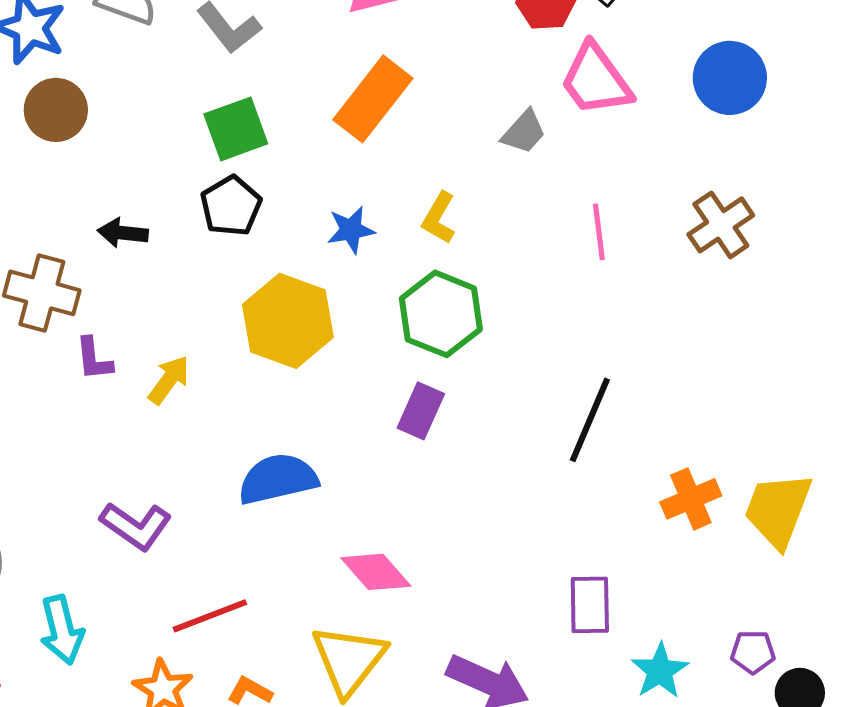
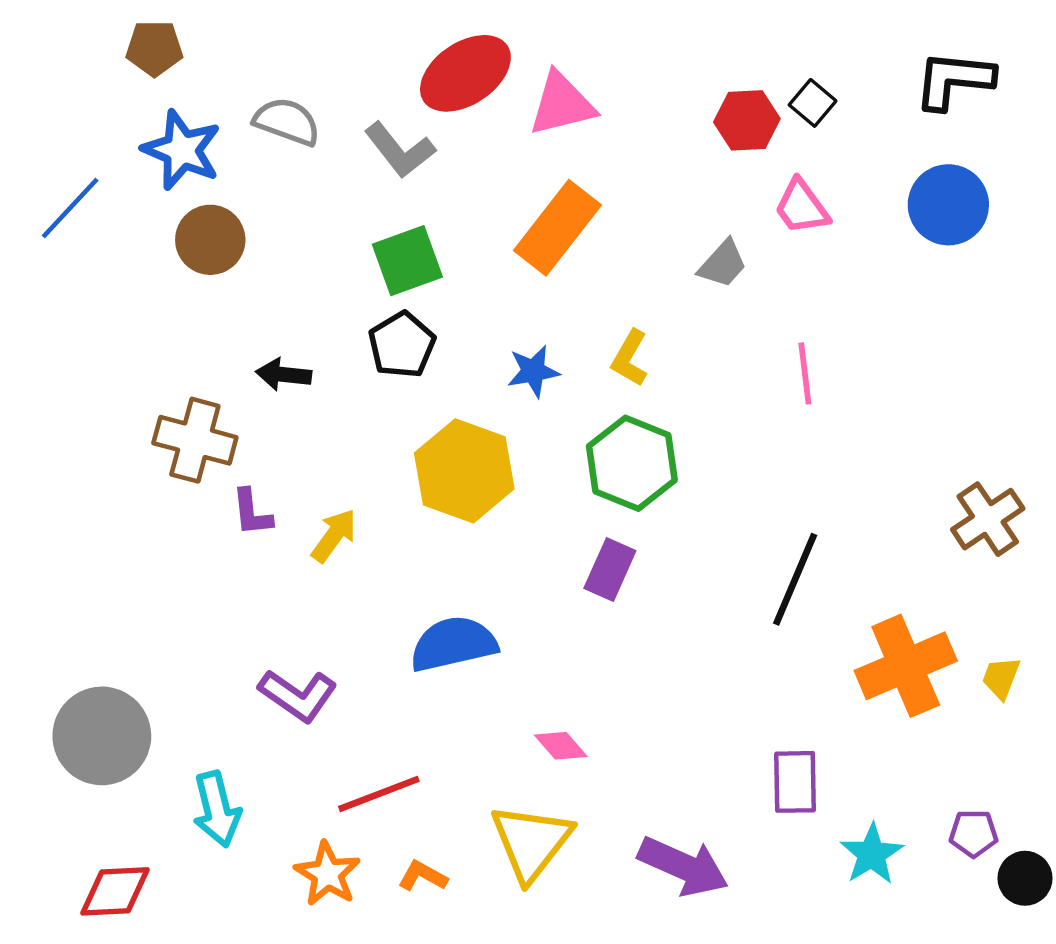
pink trapezoid: (596, 80) -> (802, 207), size x0.7
brown cross: (721, 225) -> (988, 519), moved
orange cross: (691, 499) -> (906, 666), size x1.5
yellow trapezoid: (778, 510) -> (1001, 678), size x0.5
pink diamond: (376, 572) -> (561, 746), size x0.7

